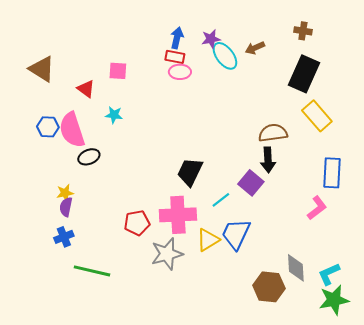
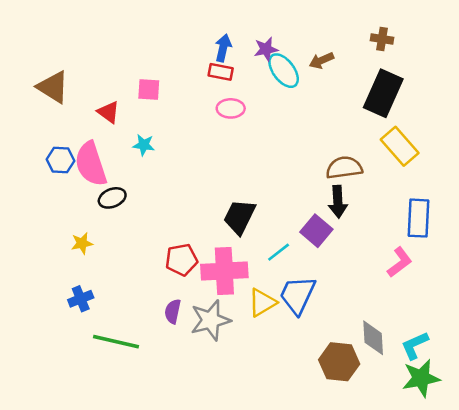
pink ellipse: (180, 72) -> (231, 108), moved
purple semicircle: (66, 207) -> (173, 311), moved
red pentagon: (137, 223) -> (182, 260), moved

